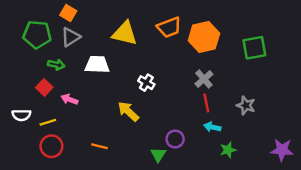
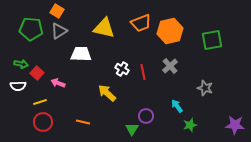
green arrow: (56, 65) -> (21, 64), moved
red line: (206, 103) -> (143, 72), moved
white semicircle: (21, 115) -> (18, 86), moved
cyan arrow: (212, 127) -> (177, 106), turned 40

